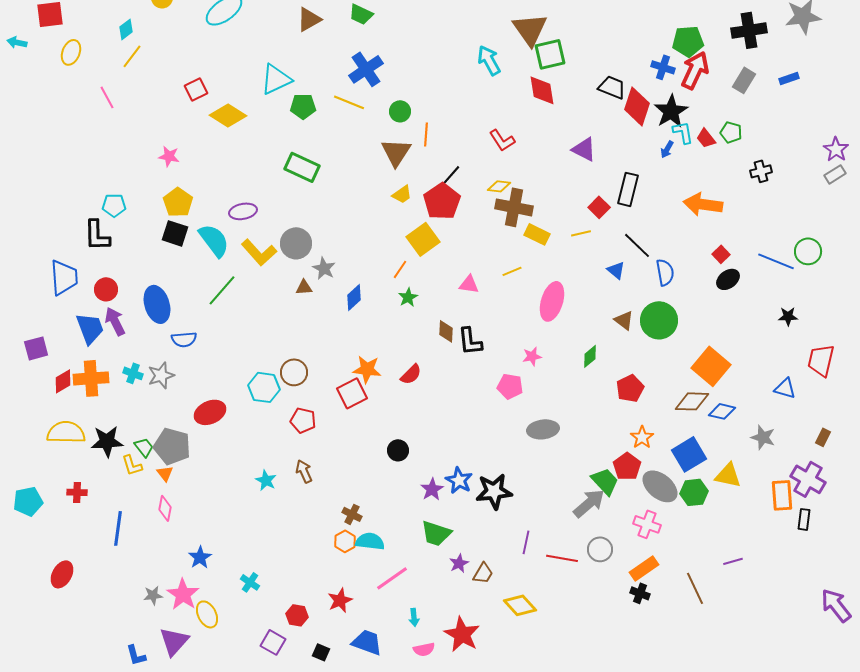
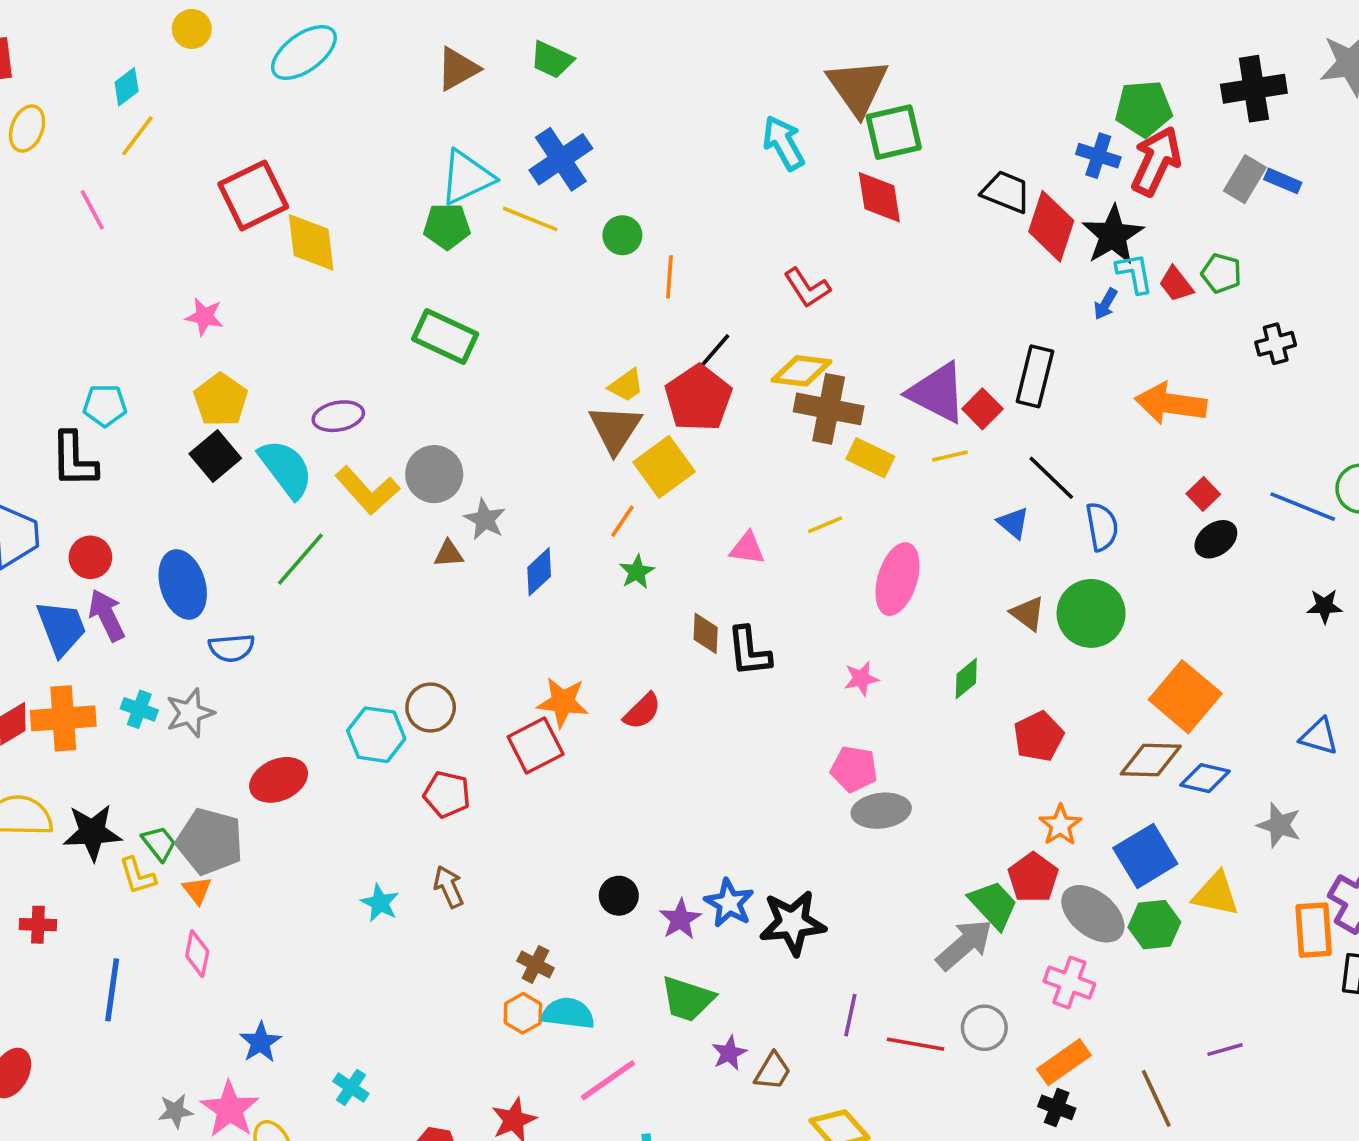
blue rectangle: (789, 78) -> (1283, 181), moved, turned 42
cyan triangle: (276, 79) -> (467, 177), moved
red square: (196, 89) -> (253, 195), size x1.6
yellow diamond: (228, 115) -> (311, 242), turned 51
purple triangle: (584, 149) -> (937, 393), moved, size x1.4
brown triangle: (396, 152) -> (615, 429), moved
yellow diamond: (499, 186) -> (802, 371), size x1.4
black square: (175, 233) -> (215, 456), turned 32
pink pentagon: (510, 386) -> (854, 769), moved
black circle: (398, 450) -> (619, 896), moved

